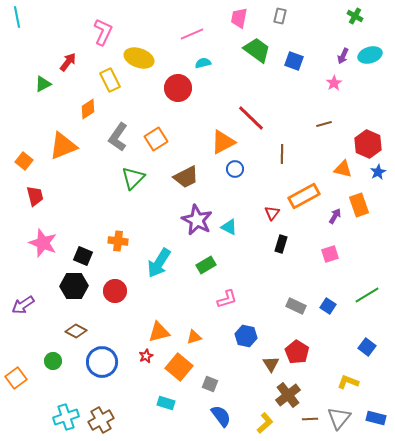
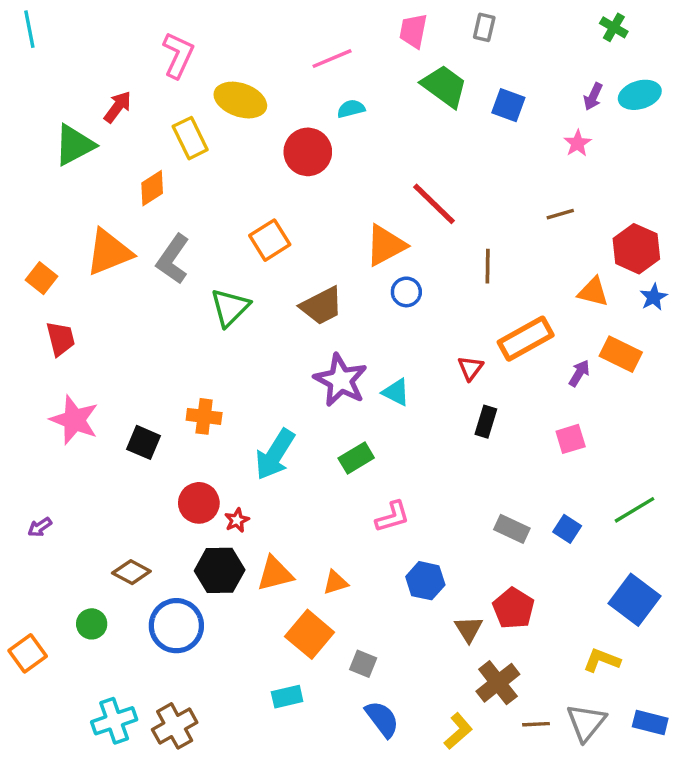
green triangle: (43, 84) -> (74, 145), size x1.5
gray L-shape: (118, 137) -> (173, 259), moved
orange rectangle: (359, 205) -> (621, 354), turned -45
black hexagon: (74, 286) -> (220, 570), moved
purple arrow: (23, 305) -> (40, 527), size x0.6
blue square: (367, 347) -> (635, 600), size x1.6
red star: (146, 356) -> (237, 520), moved
cyan rectangle: (166, 403) -> (287, 697), turned -30

